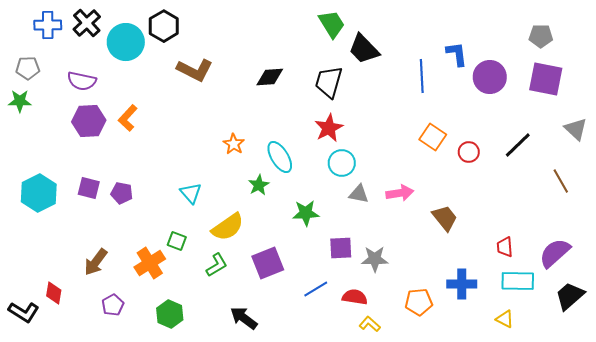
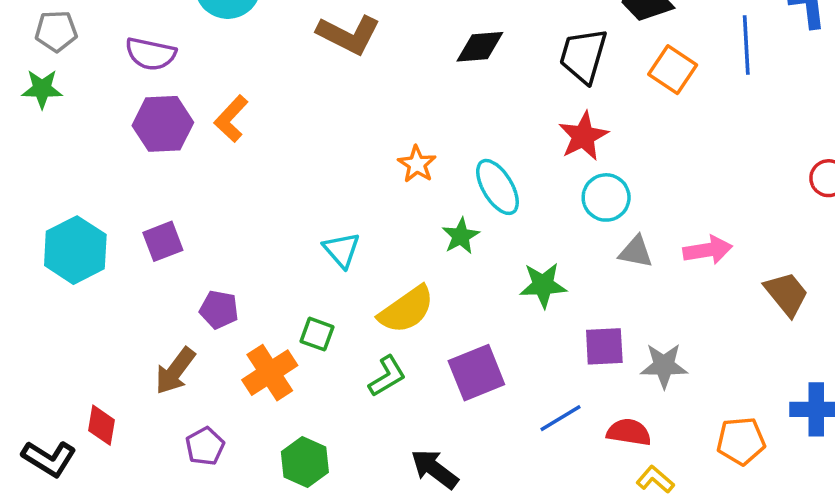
orange square: (433, 137) -> (673, 70), moved
purple square: (89, 188) -> (163, 241), turned -35
purple pentagon: (122, 193) -> (219, 310), moved

